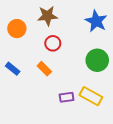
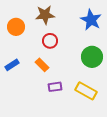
blue rectangle: (13, 69) -> (12, 65), turned -72
purple rectangle: (67, 97) -> (55, 87), moved

